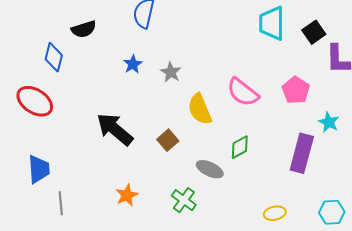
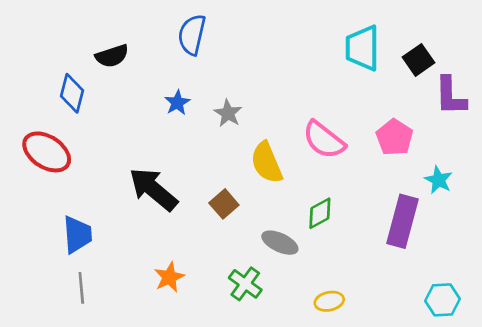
blue trapezoid: (39, 169) -> (77, 235), moved
yellow ellipse: (275, 213) -> (329, 301), moved

